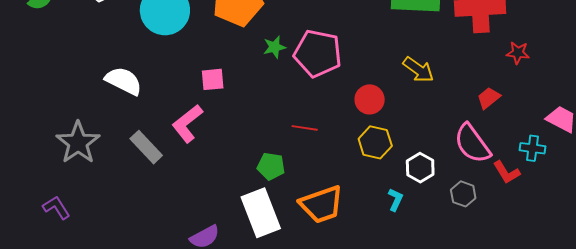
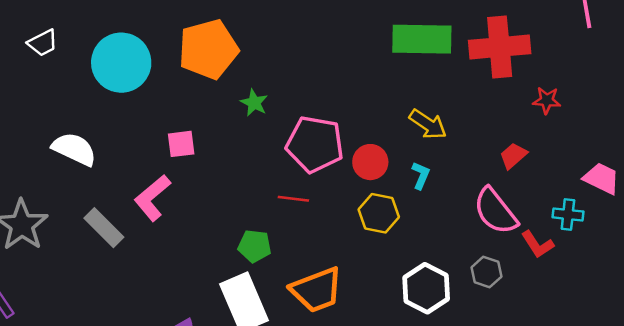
green star: (274, 47) -> (254, 103), turned -30
pink pentagon: (318, 53) -> (315, 144), moved
white hexagon: (420, 168) -> (426, 288), moved, size x1.4
cyan L-shape: (395, 200) -> (421, 175), moved

